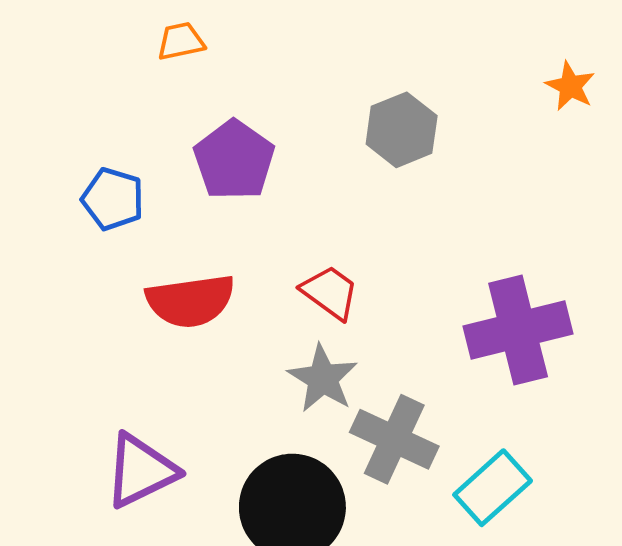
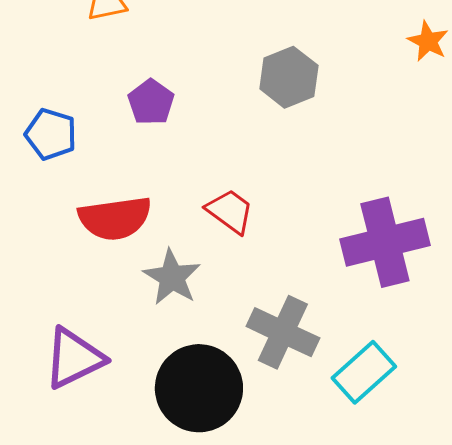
purple pentagon: (234, 160) -> (151, 102), size x0.7
gray star: (323, 379) -> (172, 277), moved

